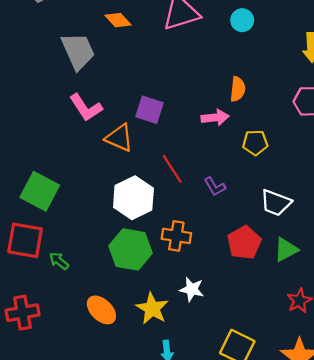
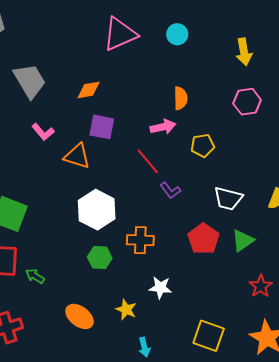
orange diamond: (118, 20) -> (89, 90), moved, turned -50
pink L-shape: (86, 108) -> (43, 132), size x0.7
red line: (172, 169) -> (148, 161), moved
green hexagon: (131, 249) -> (100, 258), size x0.6
yellow star: (152, 308) -> (126, 310), size x0.7

